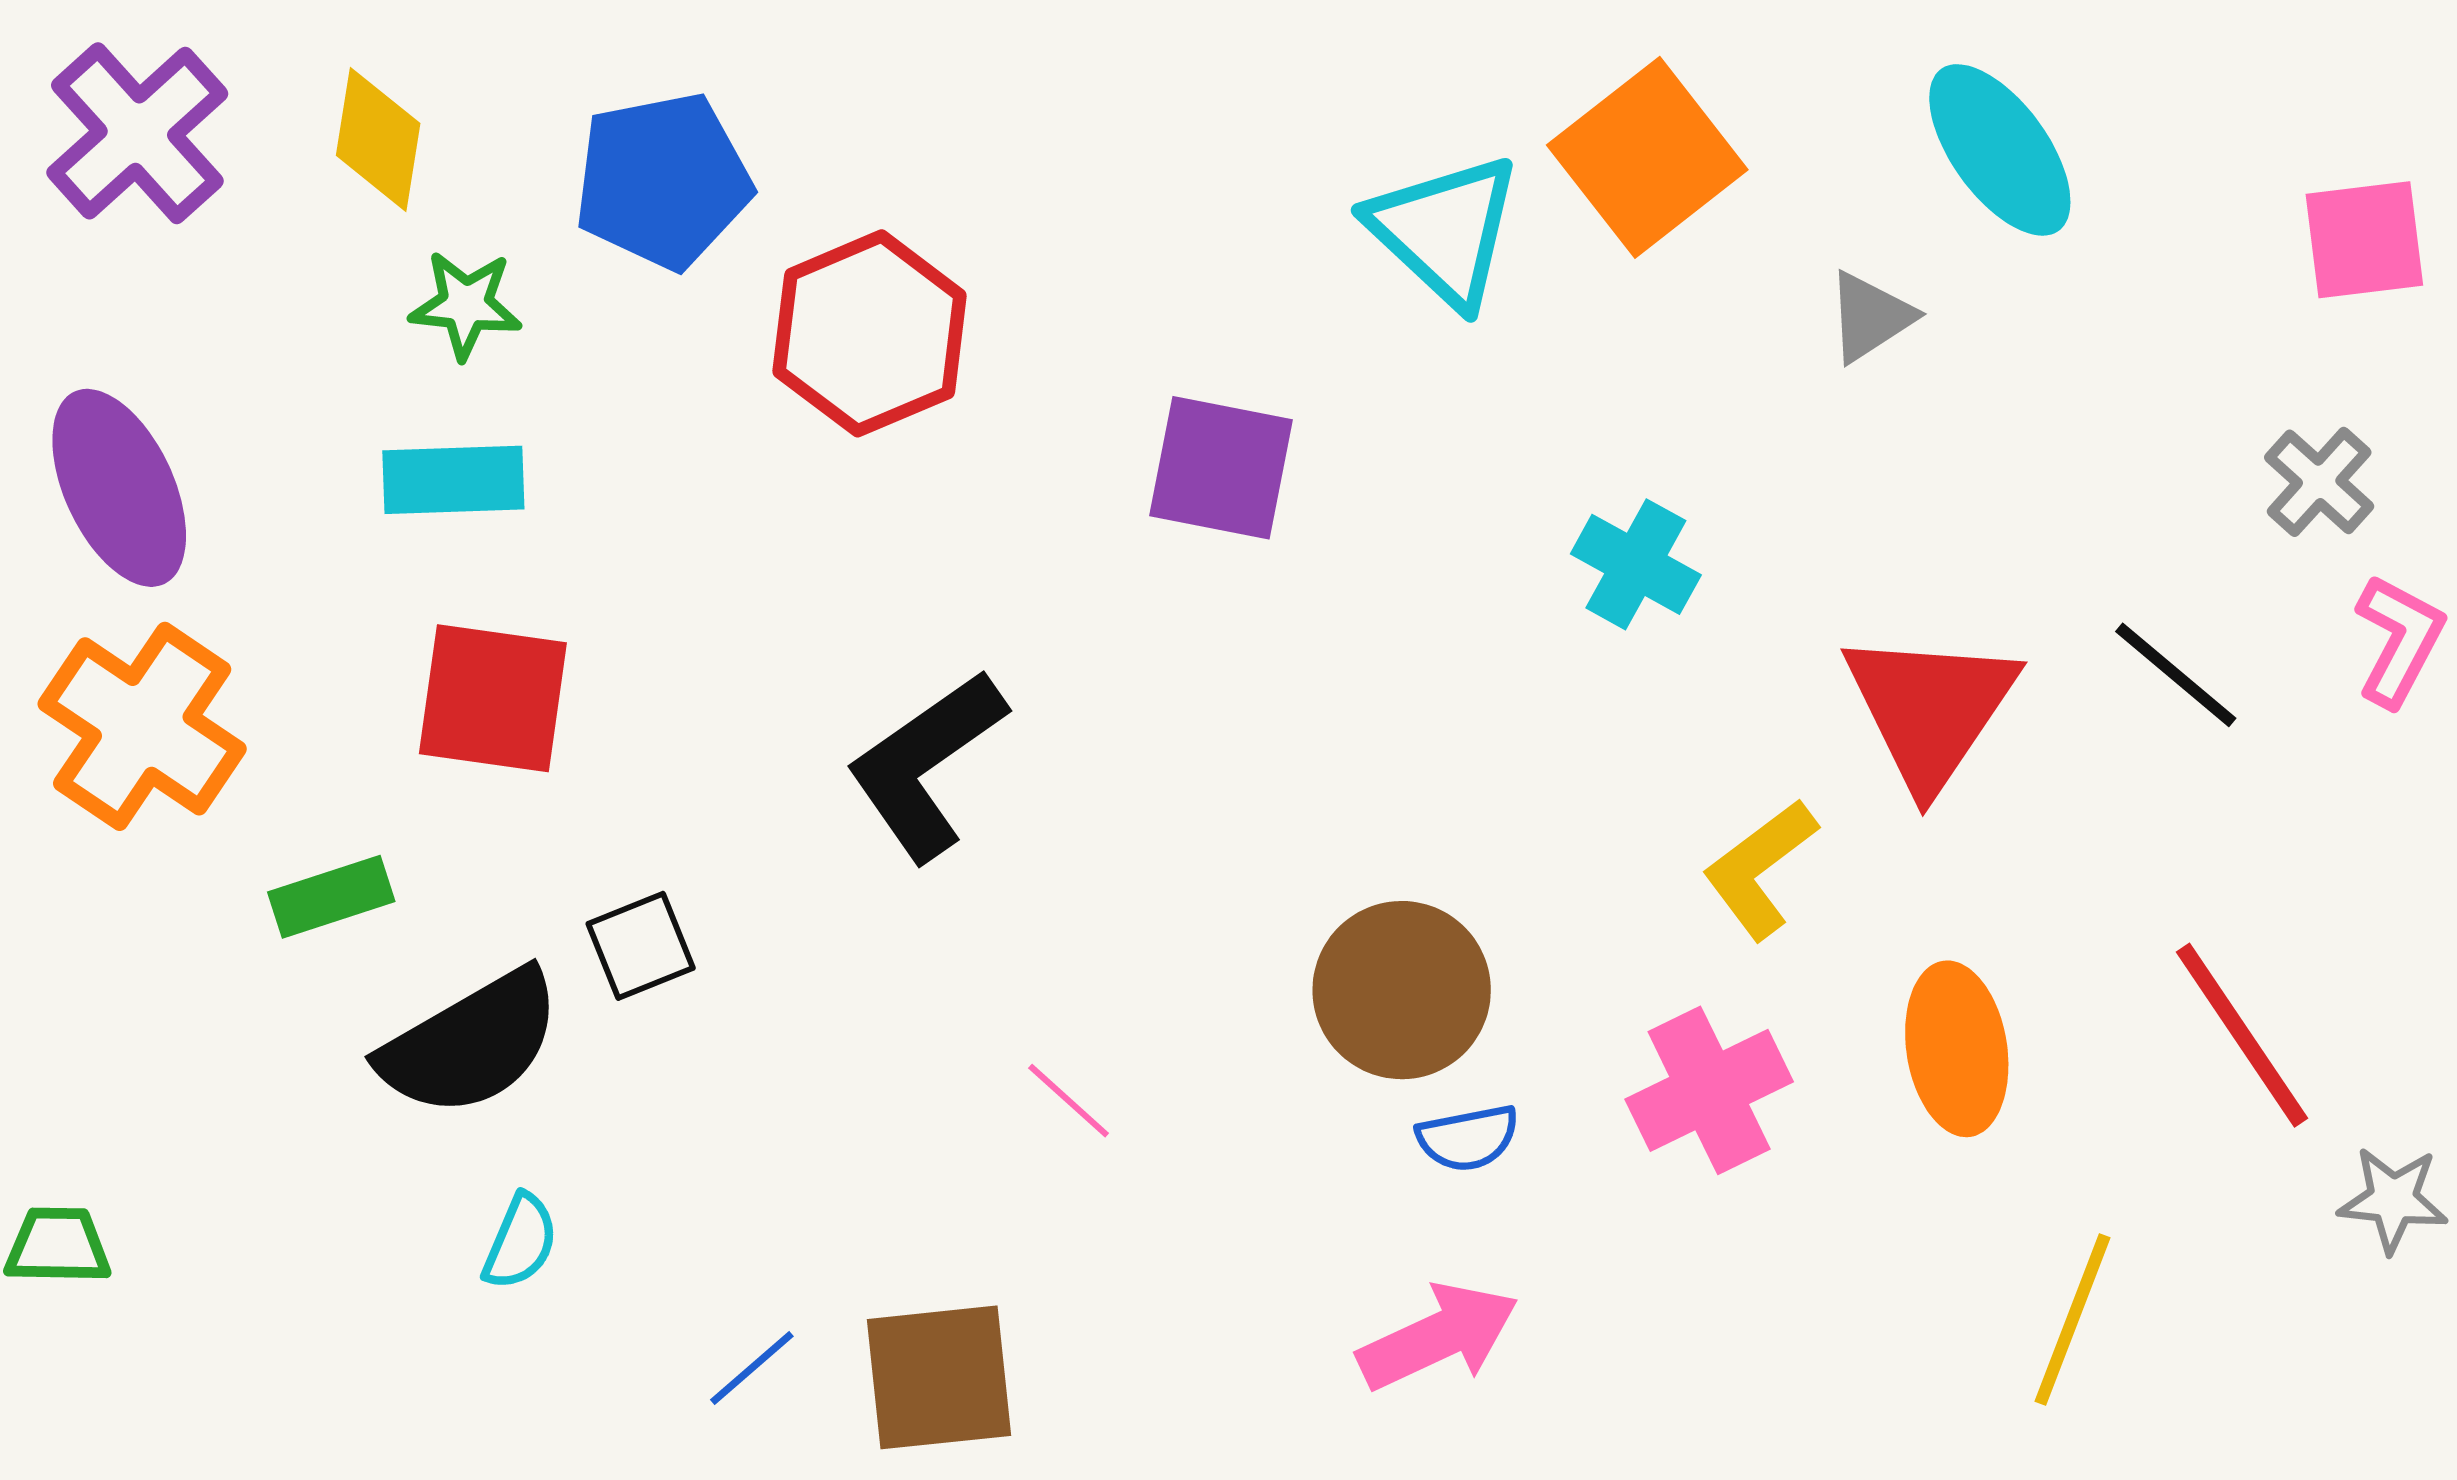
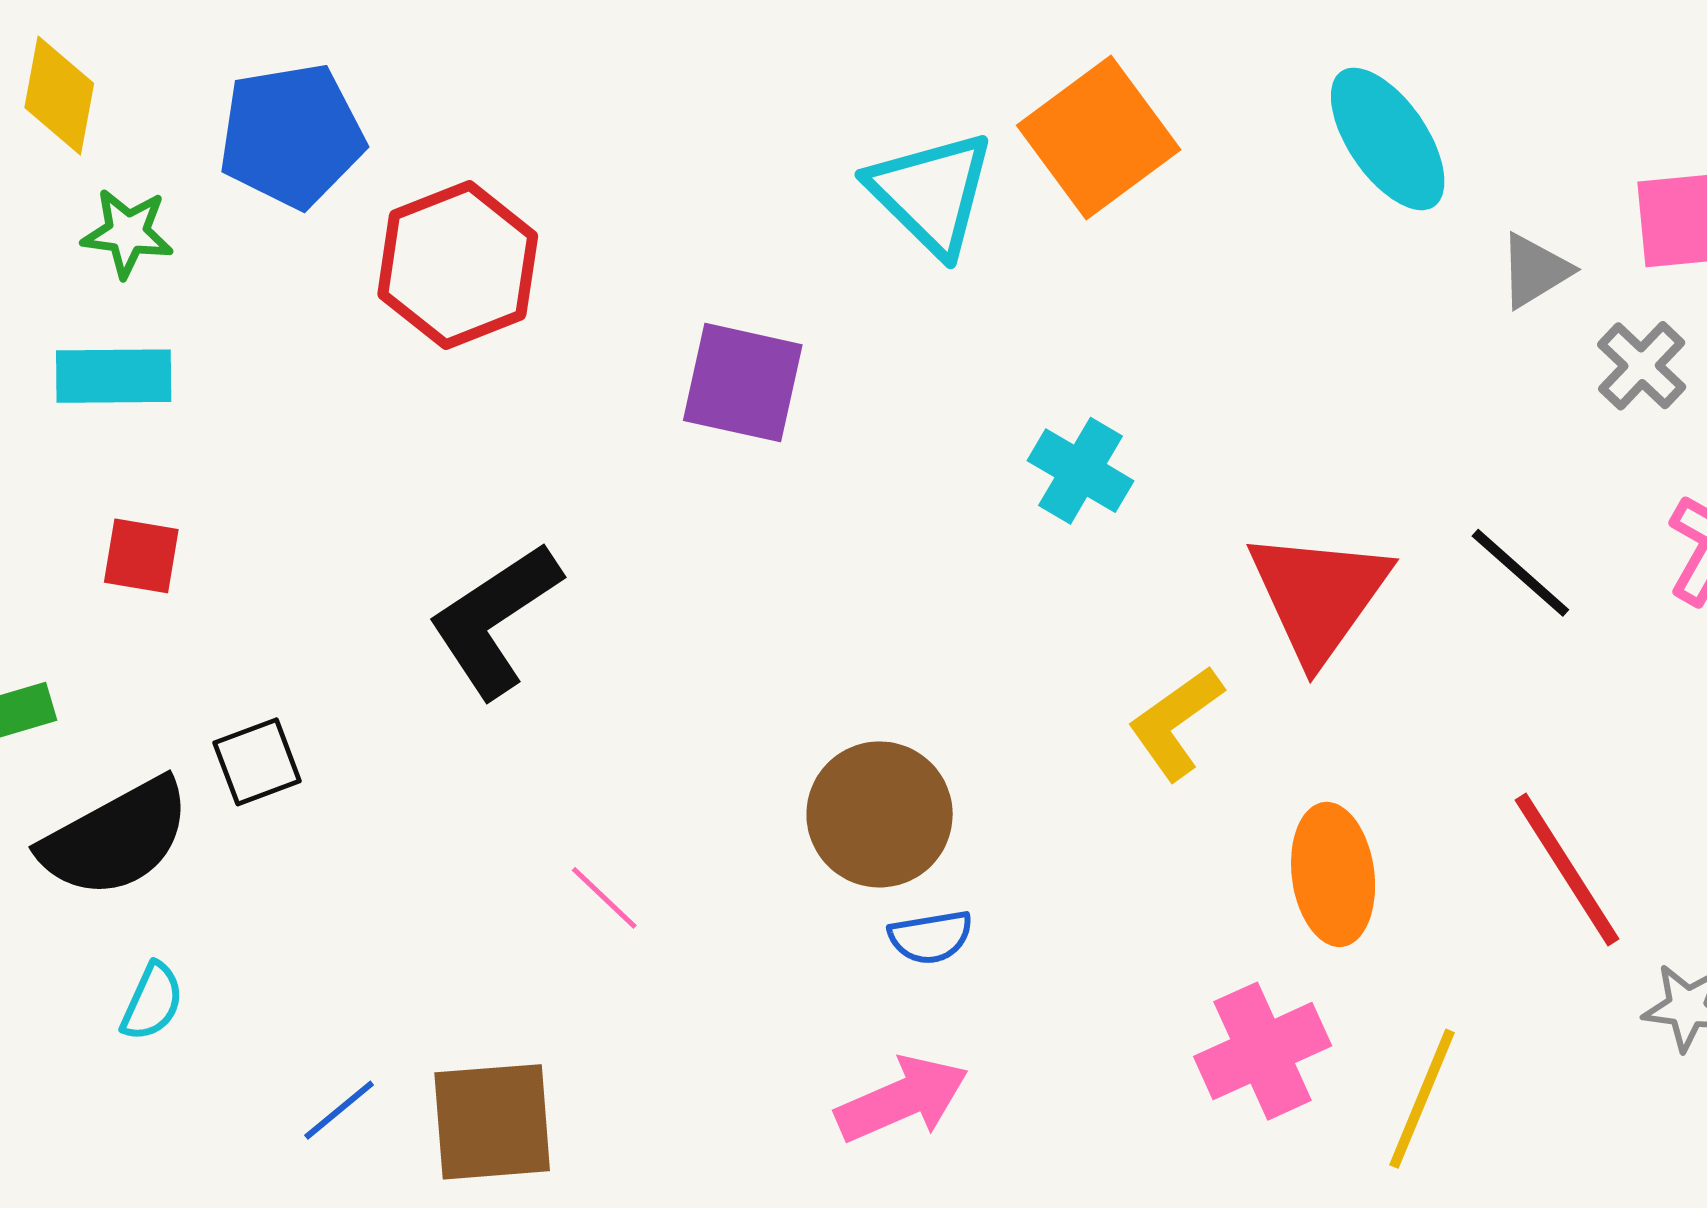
gray triangle: (1870, 317) -> (1535, 271), moved
gray cross: (2319, 482) -> (1642, 366), moved
red square: (493, 698) -> (141, 556), size x0.6
pink cross: (1709, 1090) -> (1263, 1051), moved

